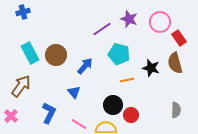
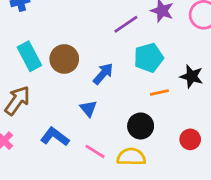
cyan pentagon: (119, 54) -> (149, 58), turned -30
blue L-shape: (49, 113) -> (55, 137), turned -80
red circle: (131, 115) -> (190, 139), moved

